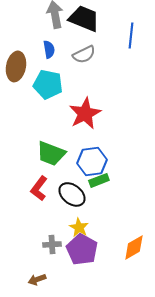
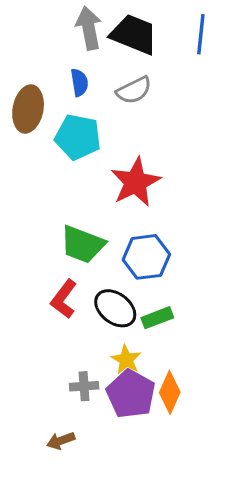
blue line: (131, 35) -> (201, 34), moved
green rectangle: (99, 180) -> (157, 318), moved
orange diamond: (134, 247) -> (170, 392), moved, turned -36

